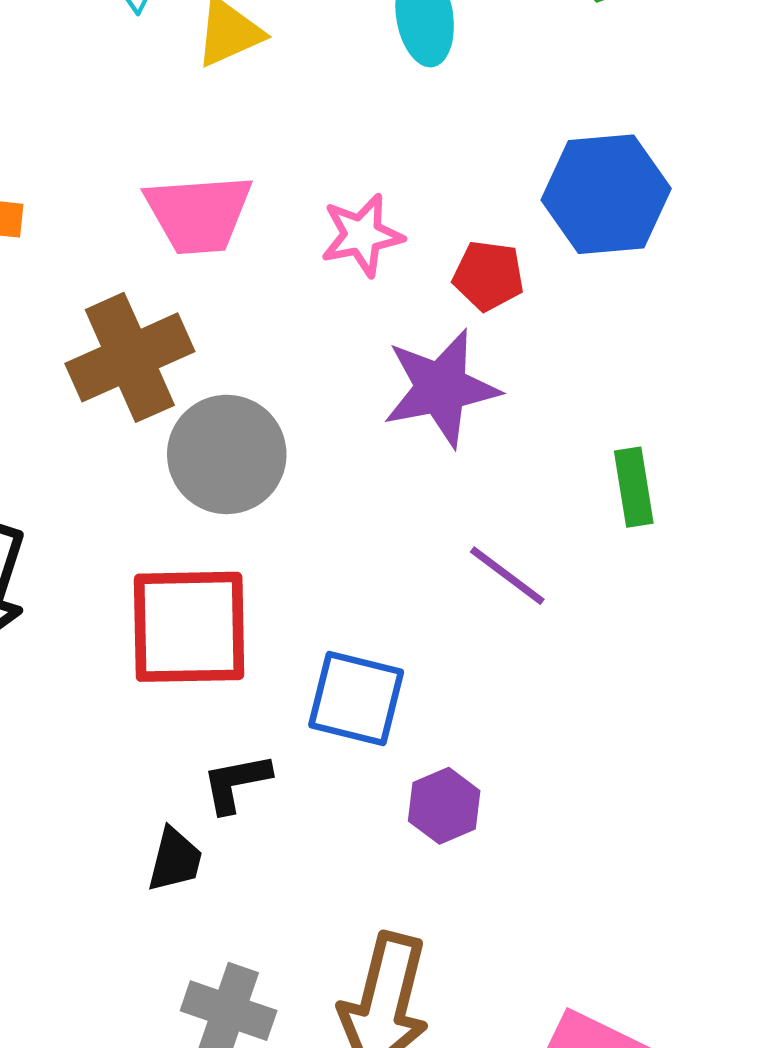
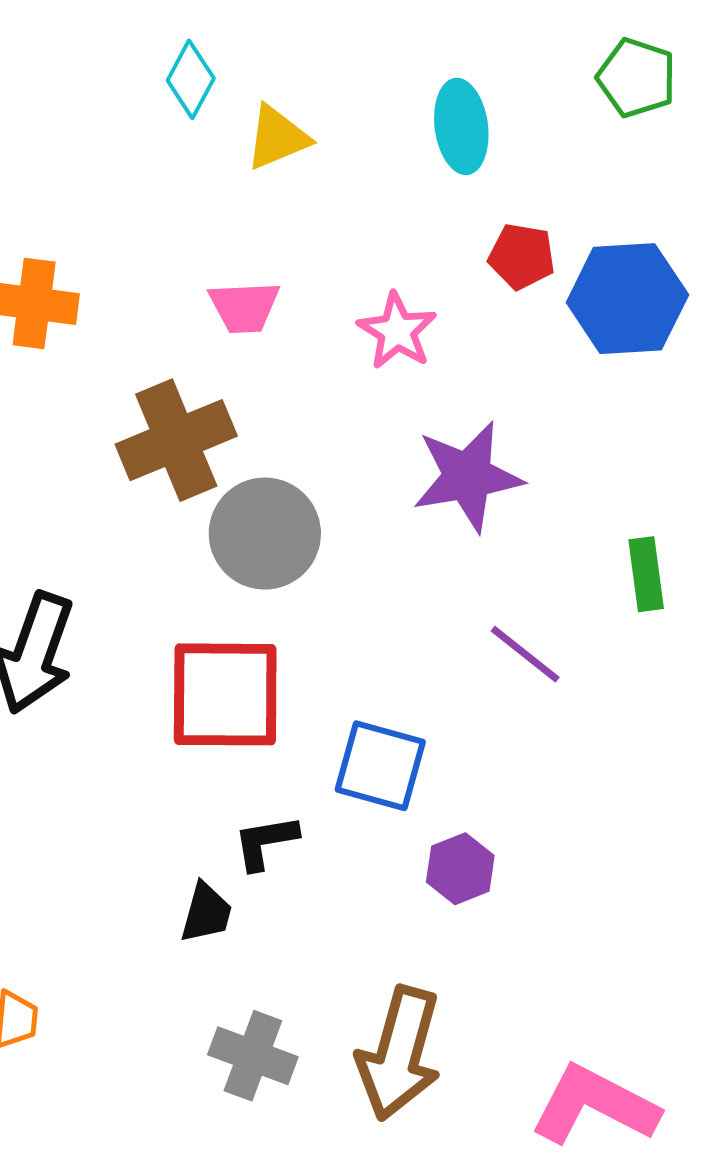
pink trapezoid: (199, 214) -> (244, 307), size x0.7
pink star: (362, 235) -> (397, 331), turned -30
red pentagon: (488, 276) -> (522, 256), moved

